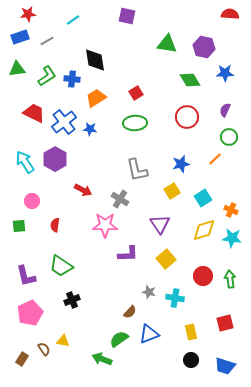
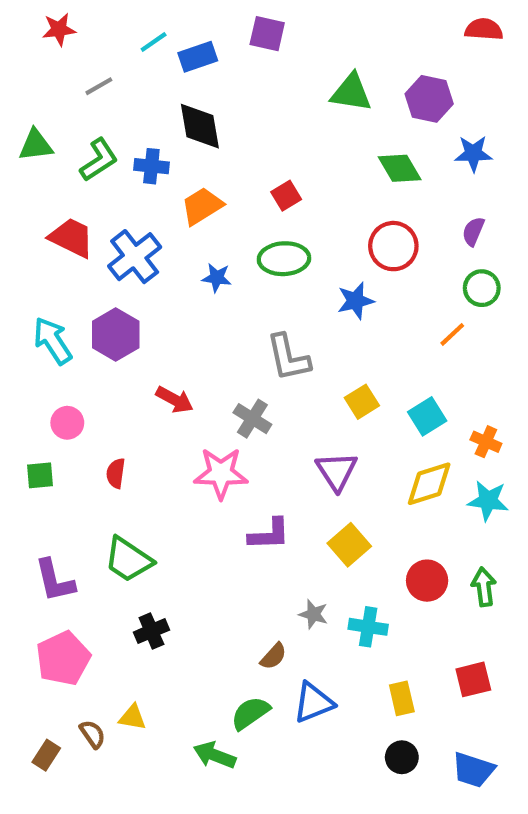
blue rectangle: (20, 37) -> (198, 57), moved
blue star: (90, 129) -> (217, 278), moved
blue star: (181, 164) -> (356, 301), moved

